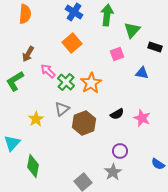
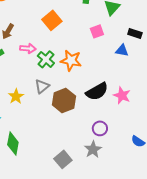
black rectangle: (155, 47) -> (135, 33), moved
pink arrow: (48, 71) -> (28, 48), turned 140
orange star: (91, 83) -> (71, 60), turned -30
black semicircle: (117, 114) -> (97, 91), size x1.6

